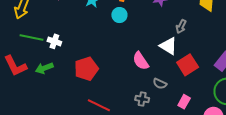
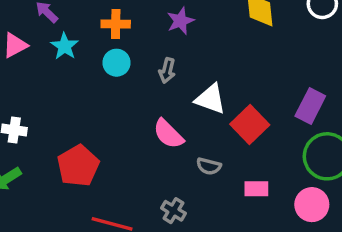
gray arrow: (181, 26) -> (167, 71), moved
gray cross: (142, 99) -> (173, 211), moved, turned 32
pink rectangle: (184, 102) -> (256, 189), turned 72

